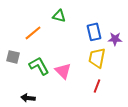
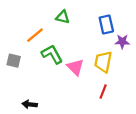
blue rectangle: (94, 32) -> (106, 24), moved
green L-shape: (39, 66) -> (52, 54), moved
pink triangle: (63, 71) -> (75, 67), moved

